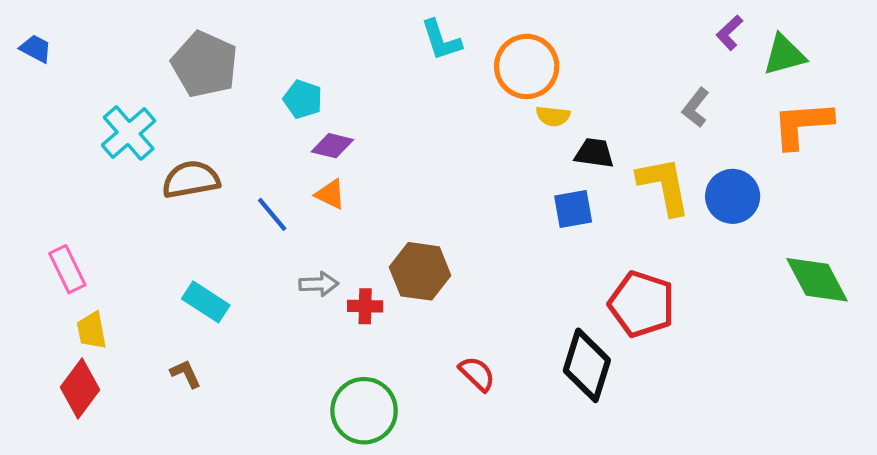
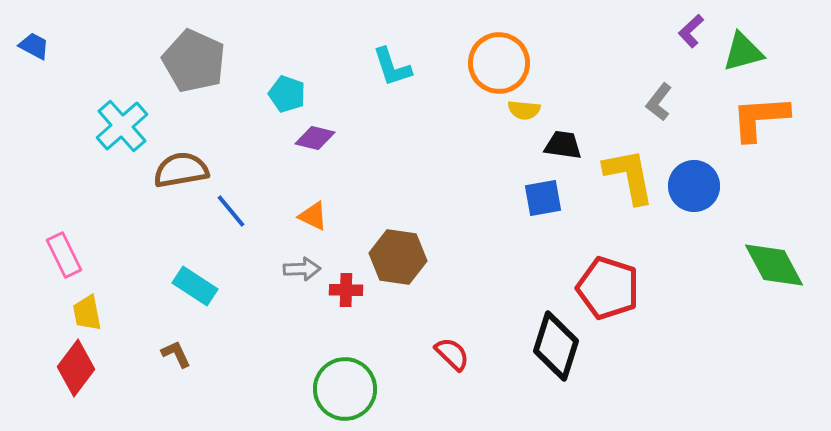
cyan L-shape: (441, 40) -> (392, 67), moved
orange triangle: (330, 194) -> (313, 216), moved
blue line: (272, 214) -> (231, 211), moved

